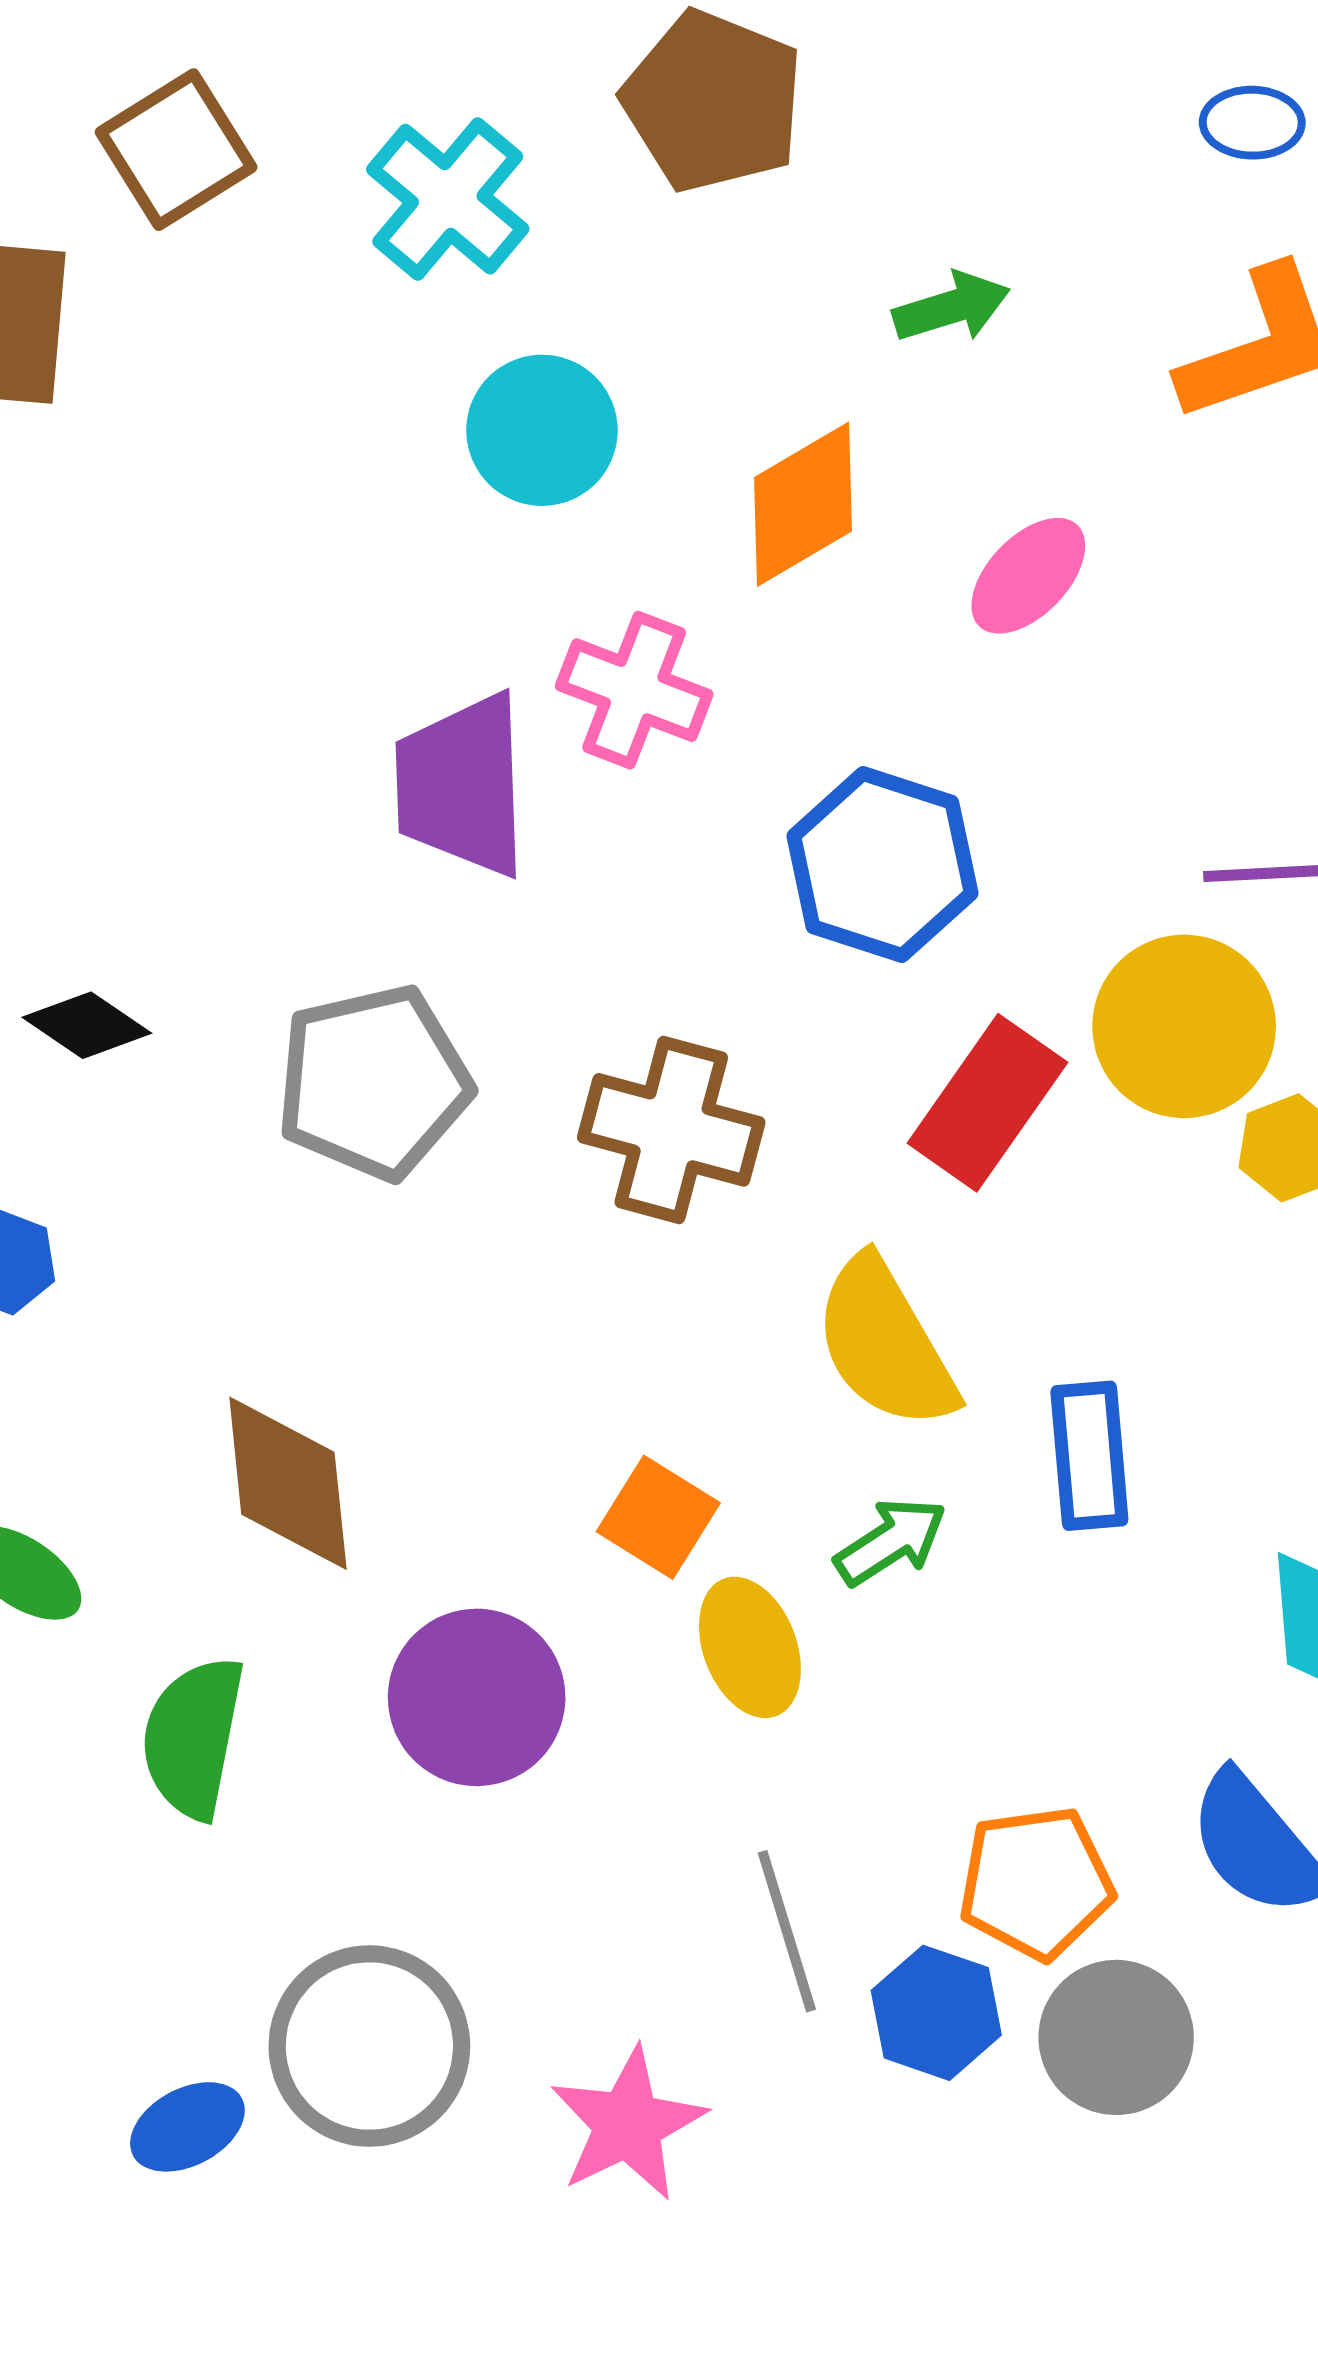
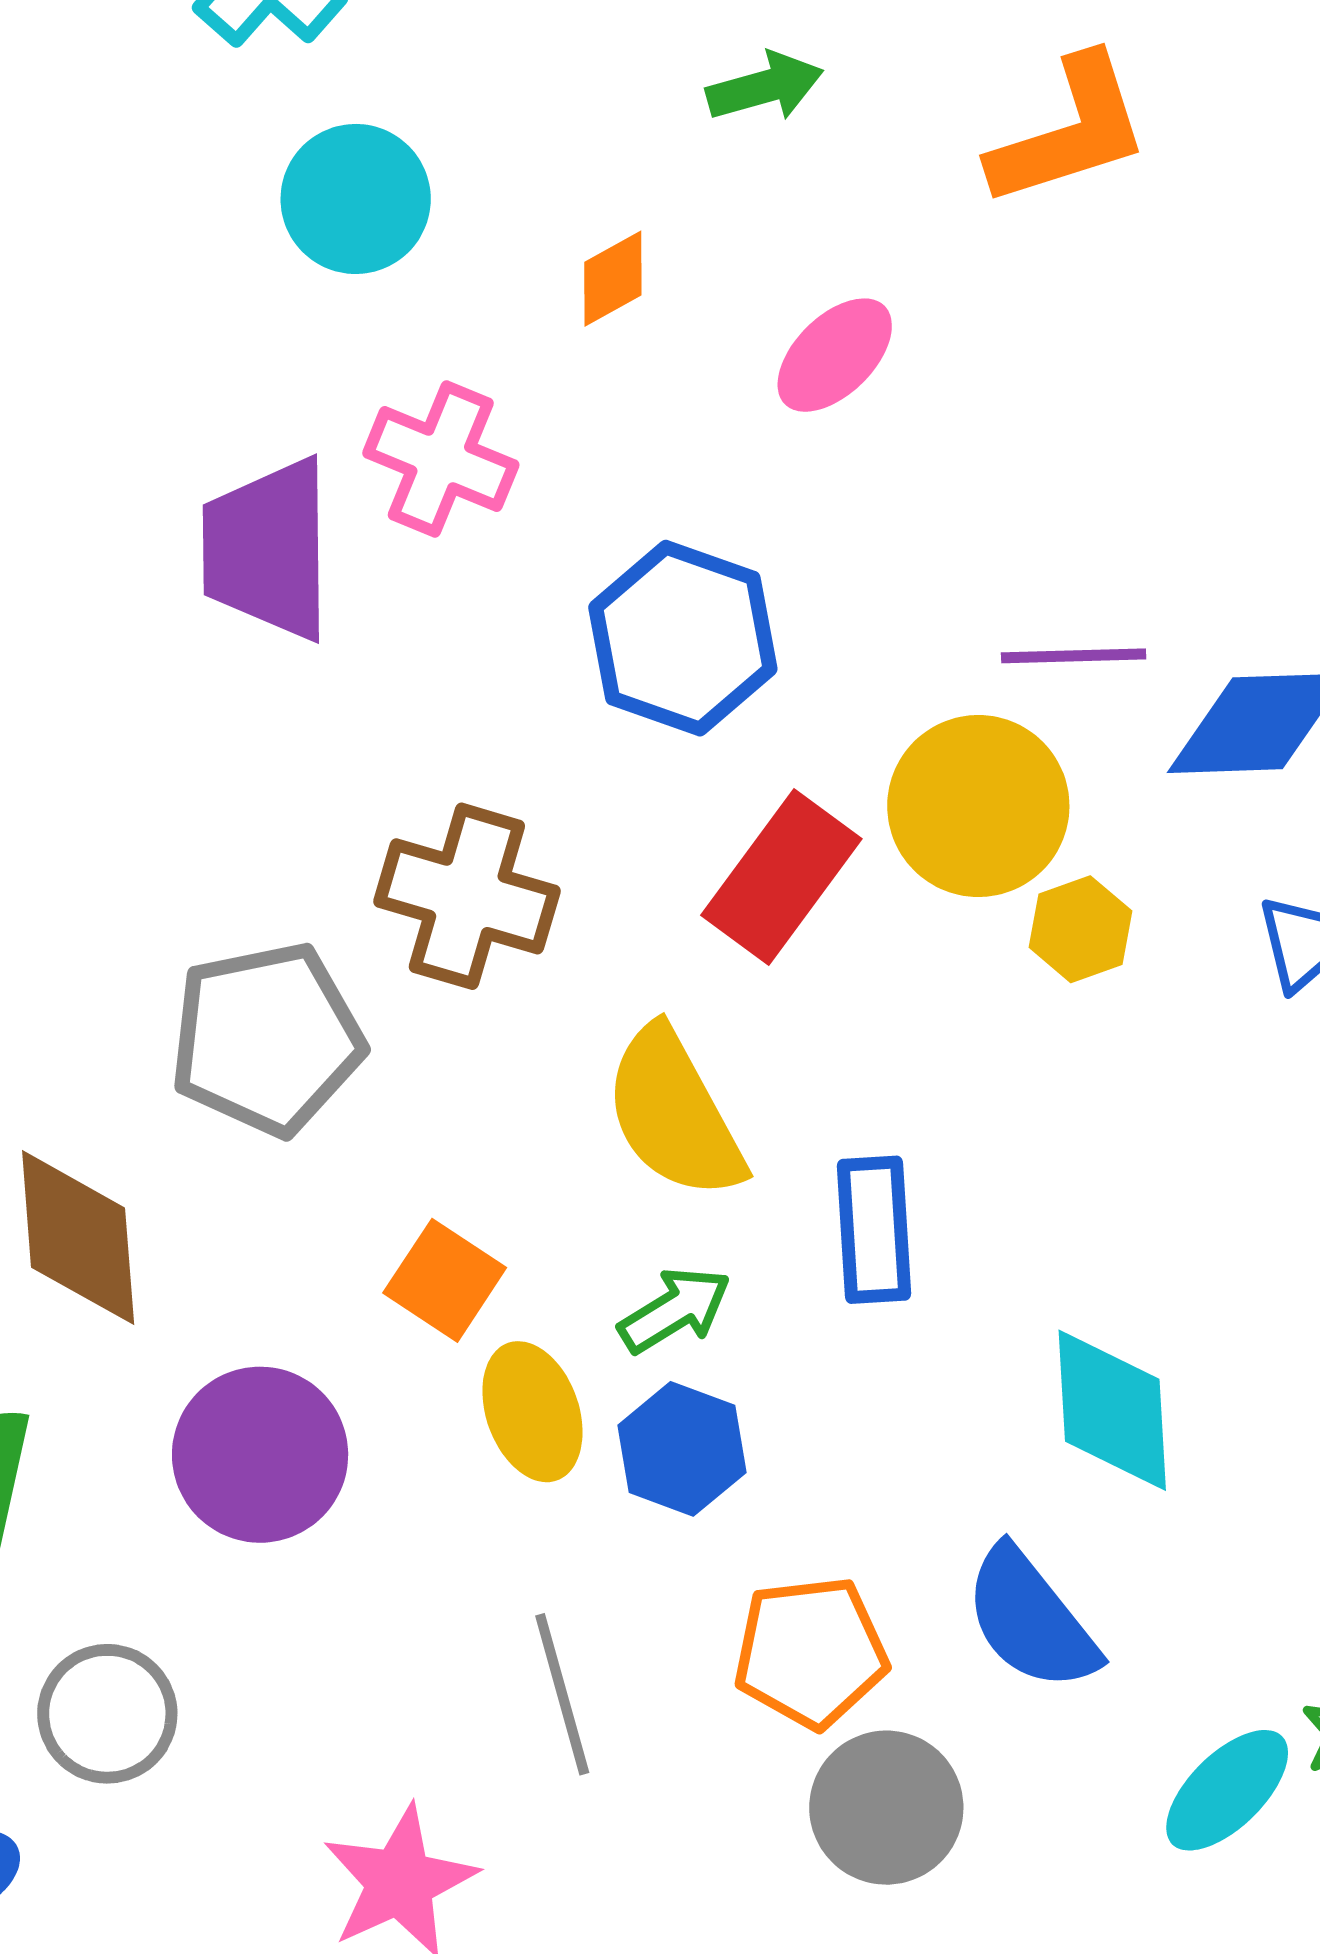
orange diamond: (803, 504) -> (613, 279), size x0.6
gray pentagon: (373, 1082) -> (267, 1039), moved
blue hexagon: (936, 2013) -> (682, 1449), moved
gray circle: (369, 2046) -> (107, 1714), moved, size x0.7

